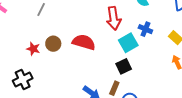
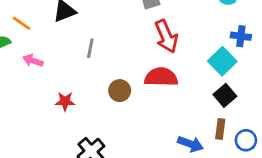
red arrow: (114, 18) -> (166, 36), moved
red star: (33, 49) -> (65, 101), moved

